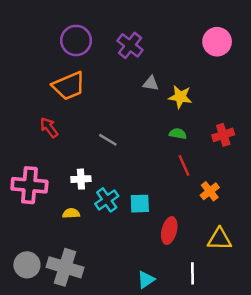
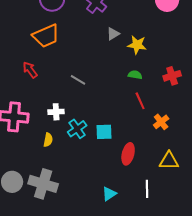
gray triangle: (151, 83) -> (113, 34), turned -40
yellow semicircle: (71, 213) -> (48, 140), turned 104

